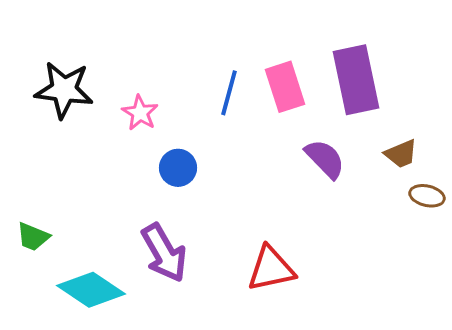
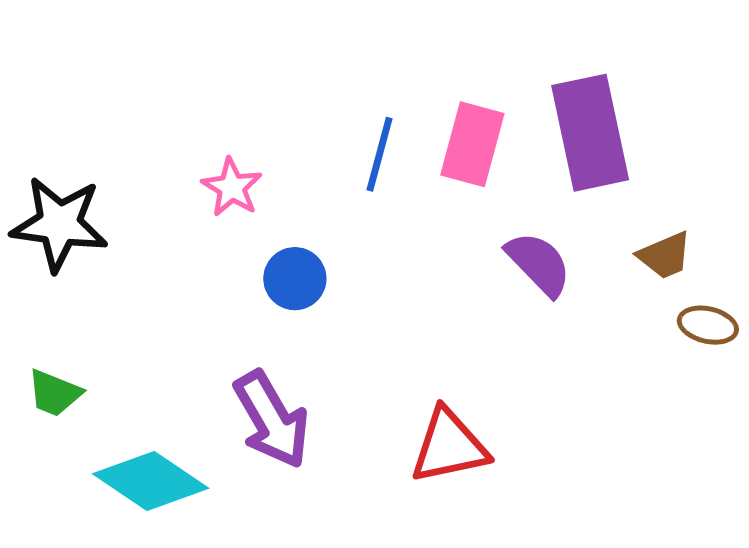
pink rectangle: (285, 87) -> (472, 144), turned 33
black star: (64, 90) -> (59, 224), moved

